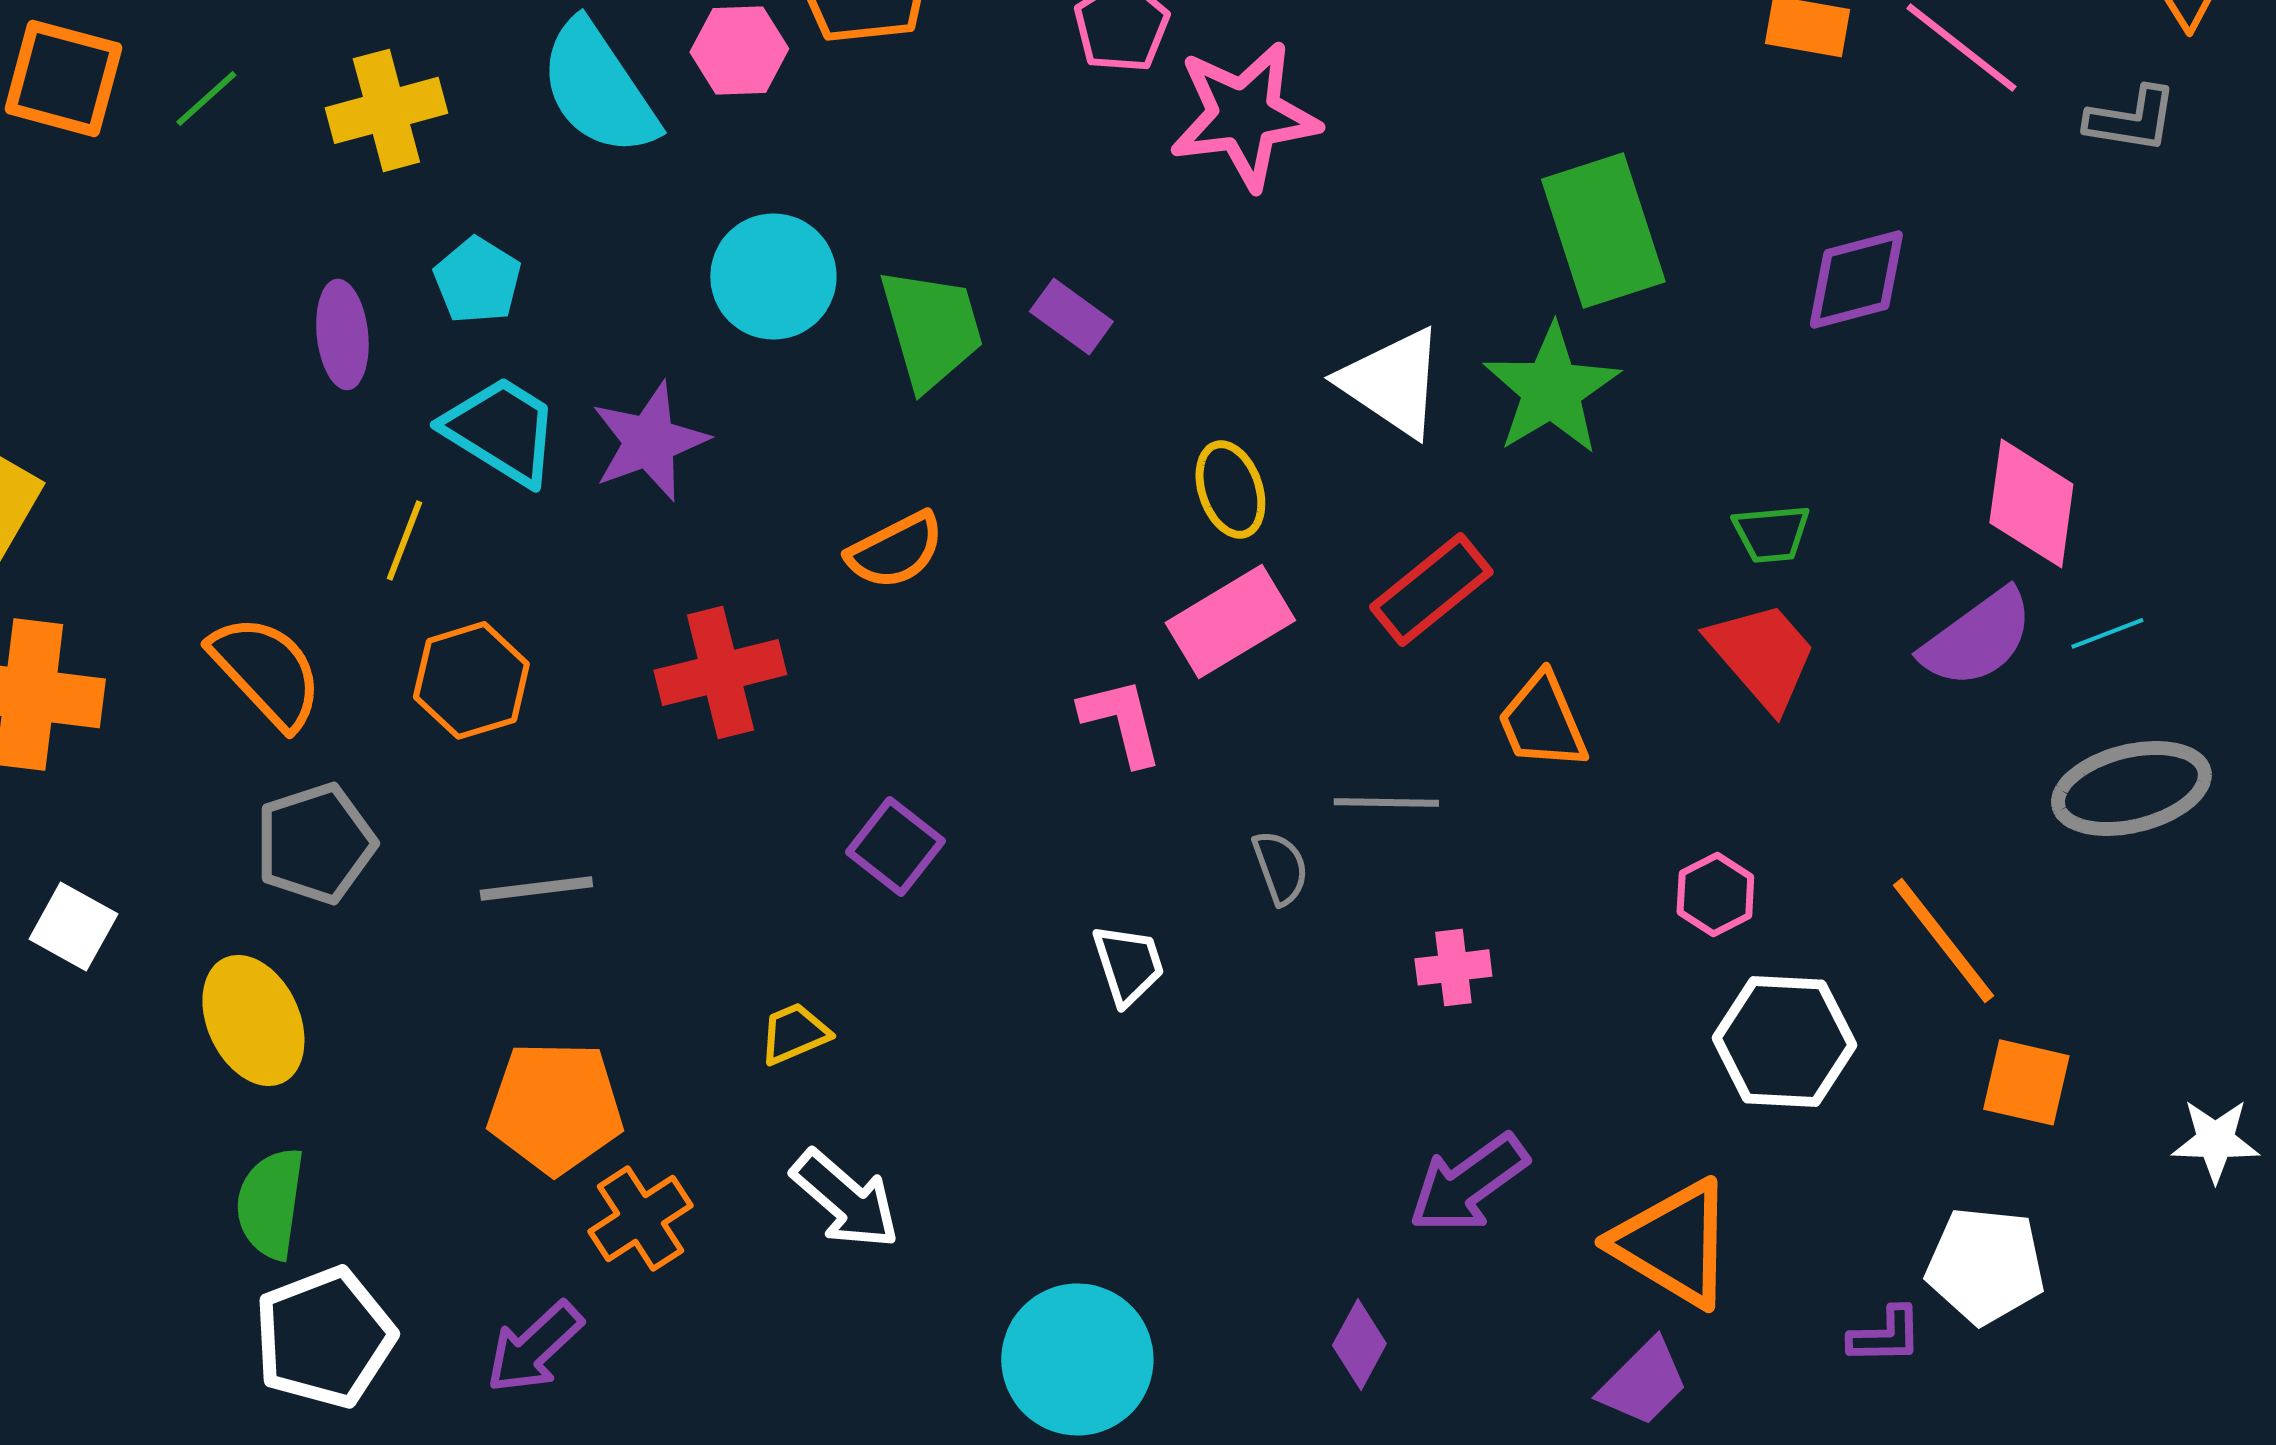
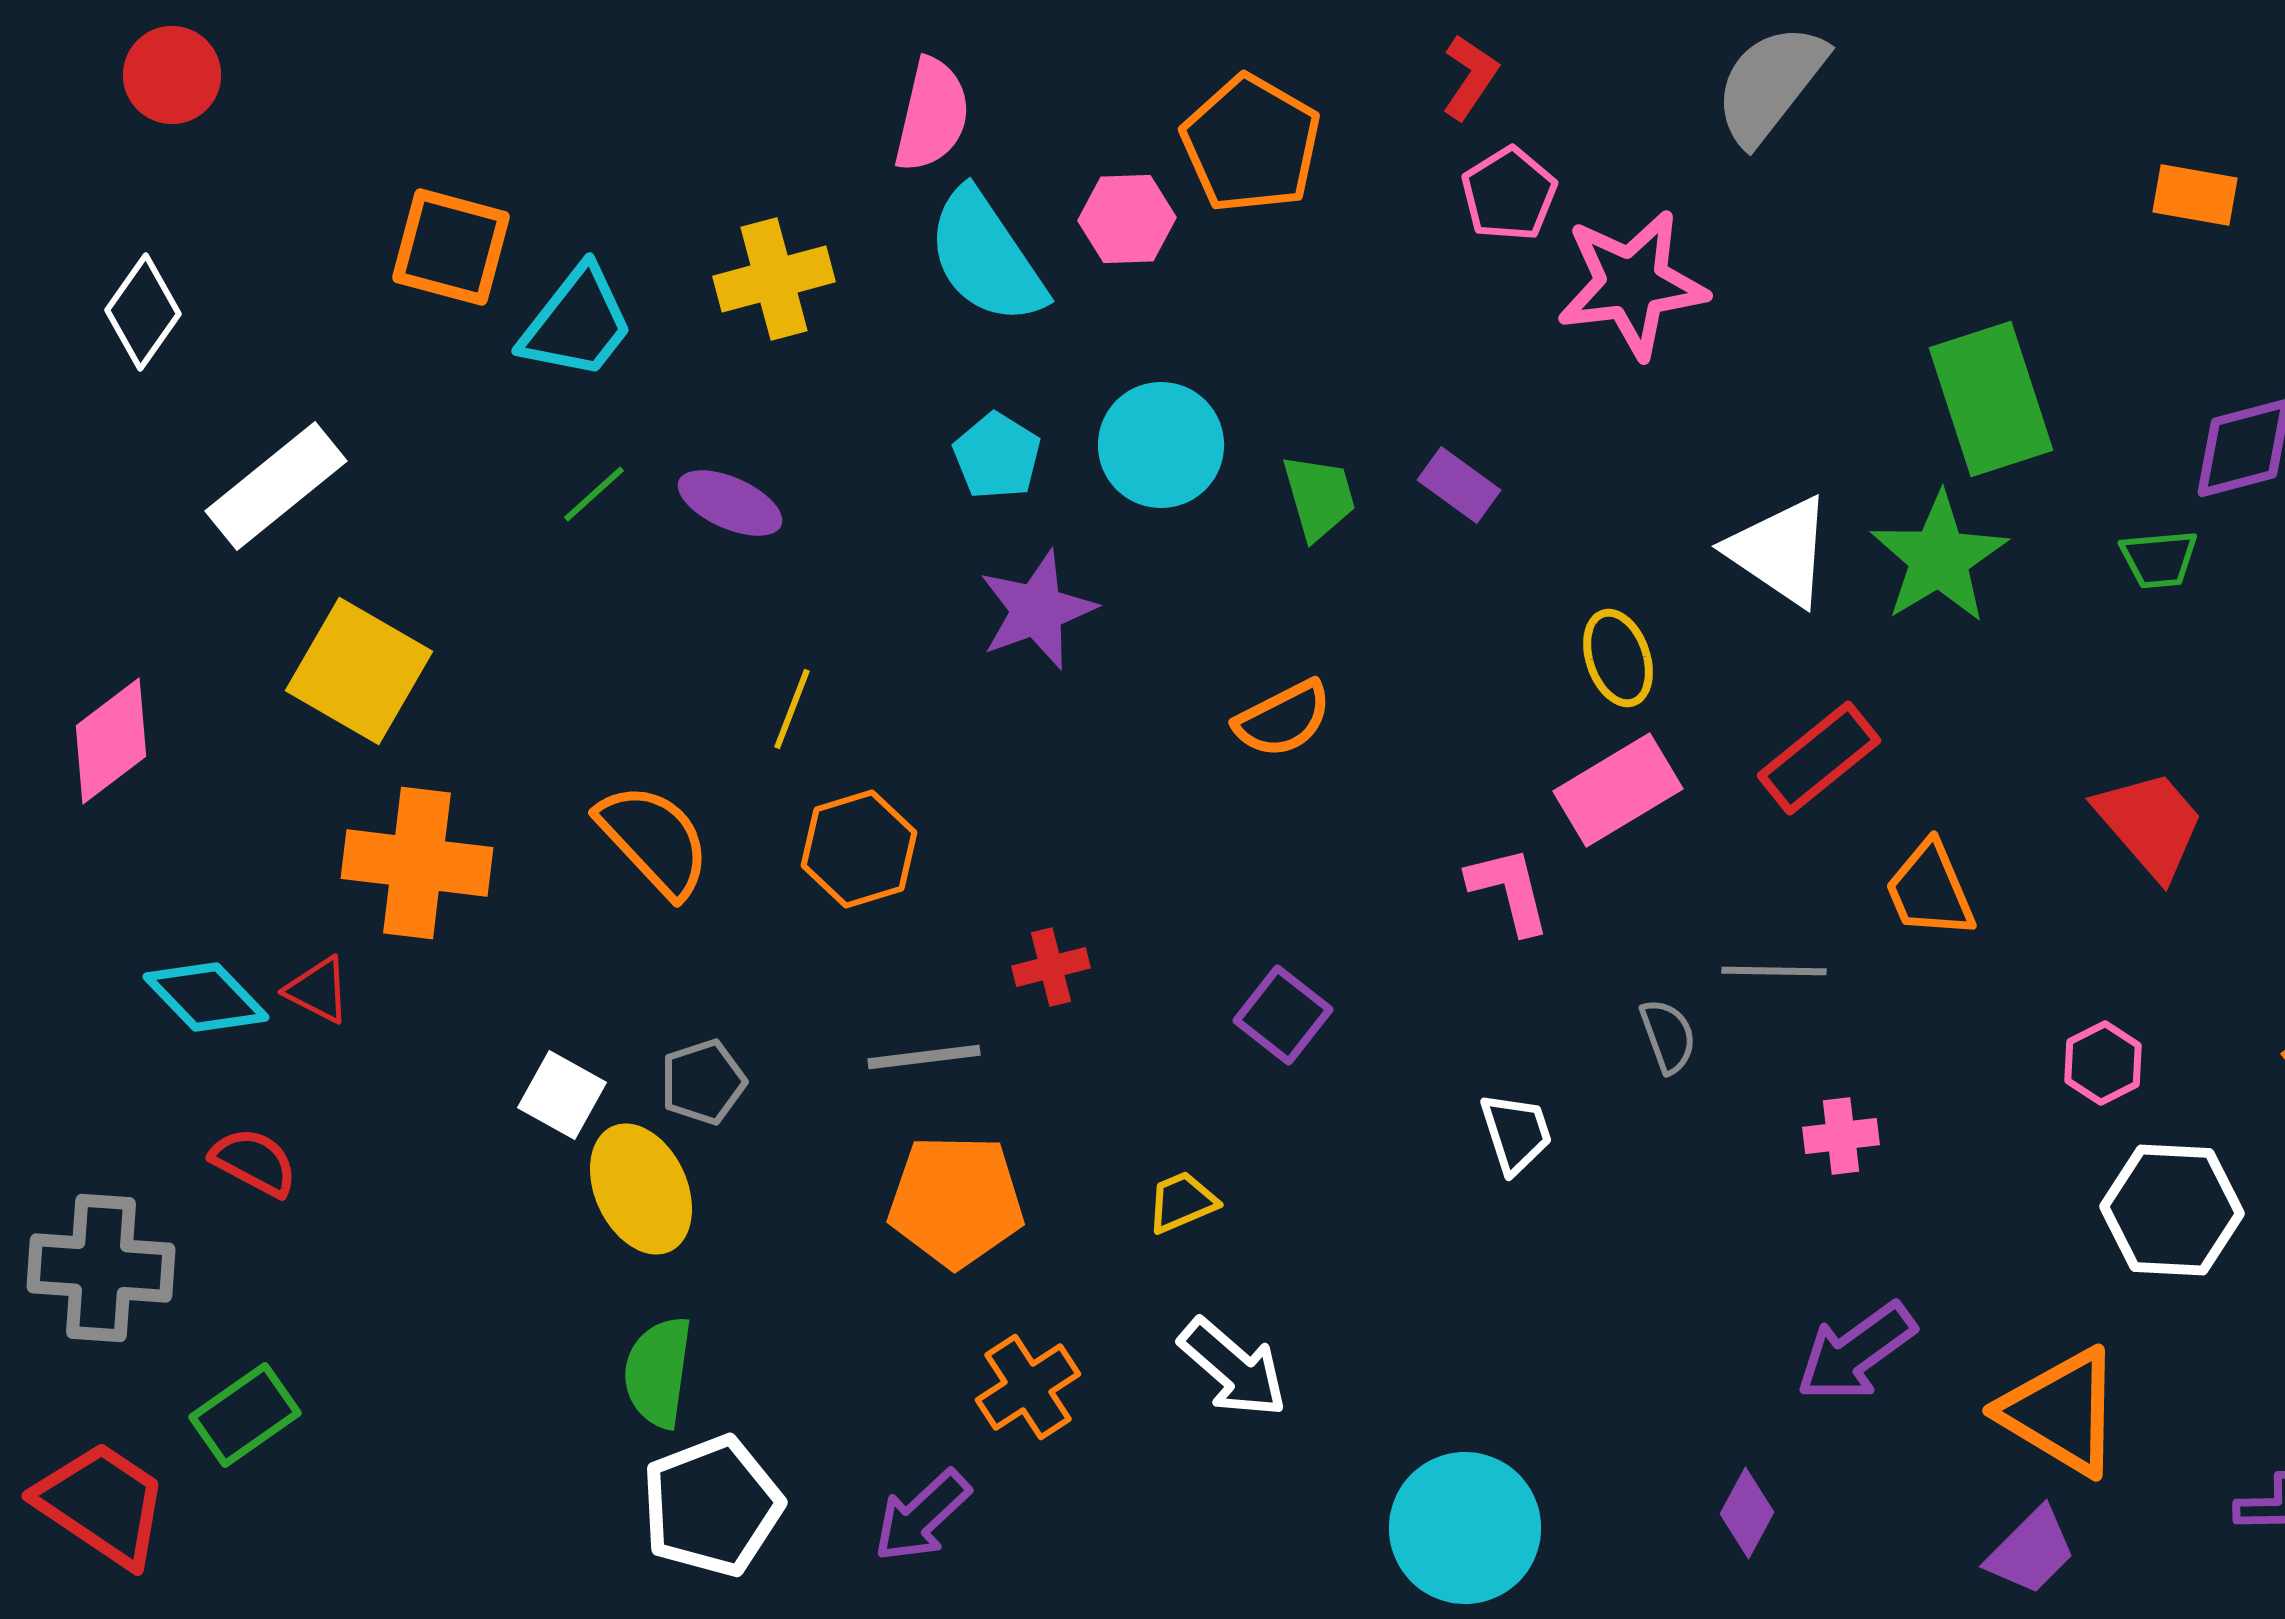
green line: (206, 98) -> (594, 494), moved
cyan pentagon: (477, 280) -> (997, 456), moved
green trapezoid: (931, 328) -> (1319, 497), size x0.7
purple ellipse: (342, 334) -> (730, 503), turned -60
cyan trapezoid: (501, 430) -> (577, 323), moved, turned 96
green trapezoid: (1771, 533) -> (2159, 559), moved
red cross: (720, 672) -> (1051, 967), moved, size x0.6
gray pentagon: (315, 843) -> (703, 1082), moved, size x0.7
white square: (73, 926) -> (562, 1095), moved
orange pentagon: (555, 1107) -> (956, 1201), moved

